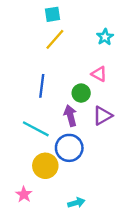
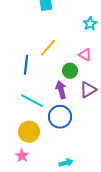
yellow line: (55, 39) -> (48, 48), moved
blue line: (42, 86) -> (26, 65), moved
yellow circle: (45, 166) -> (29, 132), moved

